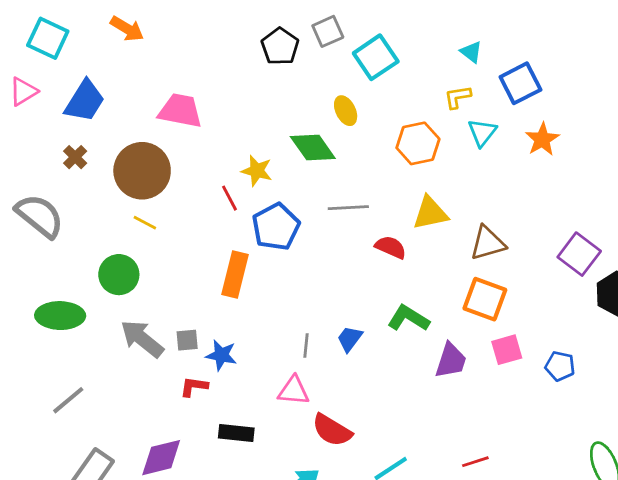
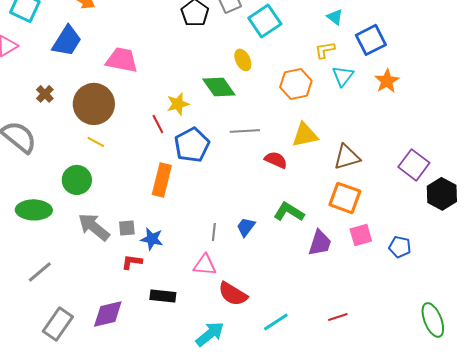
blue trapezoid: (85, 101) -> (67, 41), moved
yellow star: (257, 171) -> (178, 104), turned -30

